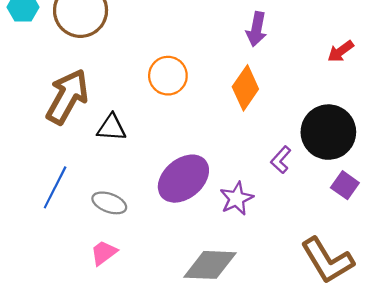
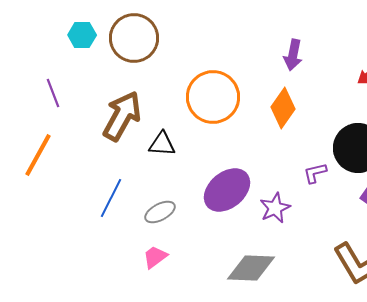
orange circle: (168, 76) -> (213, 97), size x1.5
purple L-shape: (281, 160) -> (315, 173), turned 35
gray ellipse: (109, 203) -> (160, 212), turned -48

